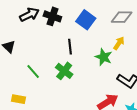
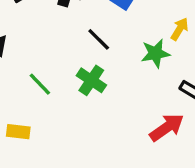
black line: (70, 47) -> (99, 39), turned -35
green star: (104, 57) -> (155, 53), turned -30

